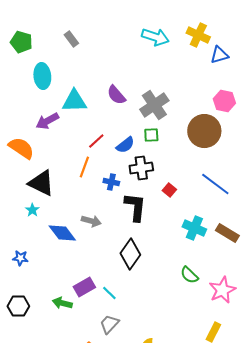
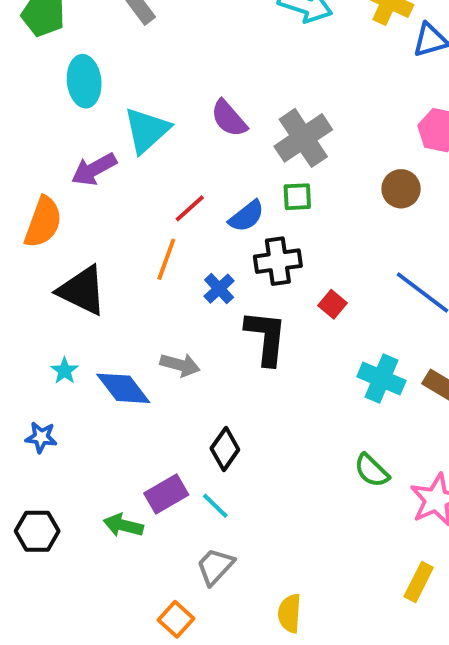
cyan triangle: (74, 101) -> (147, 130), turned -40
brown circle: (204, 131) -> (401, 189), size x0.6
orange semicircle: (21, 148) -> (43, 222), turned 76
blue cross: (111, 182) -> (219, 289), turned 35
cyan star: (32, 210) -> (65, 371), moved
black diamond: (130, 254) -> (225, 449), moved, size x0.7

